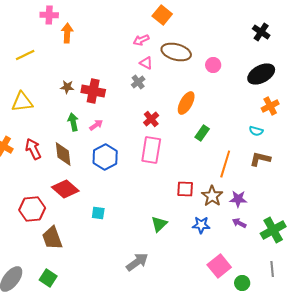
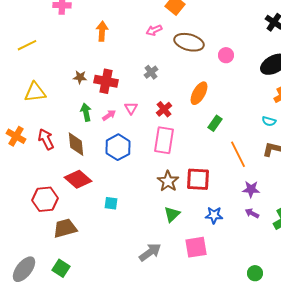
orange arrow: (67, 33) -> (102, 31), moved
yellow line: (25, 55) -> (27, 45), moved
pink triangle: (146, 63) -> (131, 108), moved, turned 32
orange line: (225, 164) -> (238, 154), turned -44
red square: (185, 189) -> (198, 179), size x1.4
brown star: (212, 196) -> (168, 181), moved
brown trapezoid: (52, 238) -> (65, 228), turned 95
pink square: (219, 266) -> (196, 247), moved, turned 30

